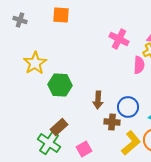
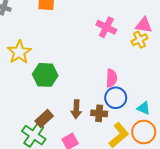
pink semicircle: (139, 65) -> (112, 78), moved
brown arrow: (98, 100) -> (76, 109), moved

